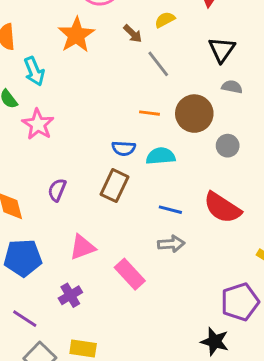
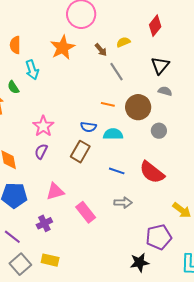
pink star: (38, 124) -> (43, 126), moved
gray arrow: (171, 244) -> (123, 203), moved
black star: (215, 342) -> (140, 262), turned -30

